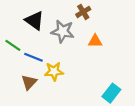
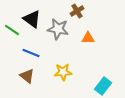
green line: (13, 45) -> (12, 30), moved
yellow star: (54, 71) -> (63, 72), moved
brown triangle: (29, 82) -> (27, 76), turned -35

